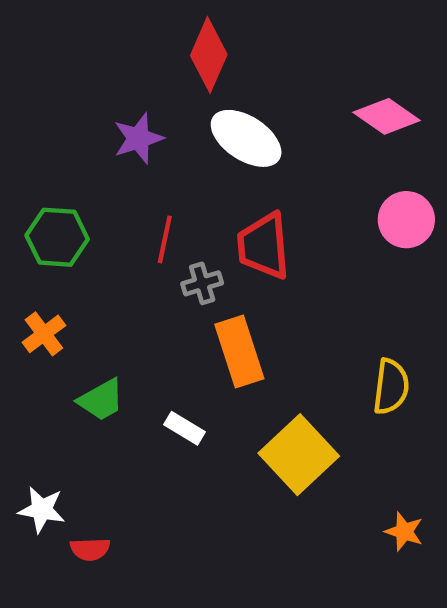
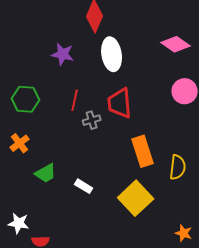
purple star: (138, 138) -> (63, 54), turned 30
white ellipse: (246, 138) -> (112, 54), turned 48
orange rectangle: (239, 351) -> (143, 151), moved

